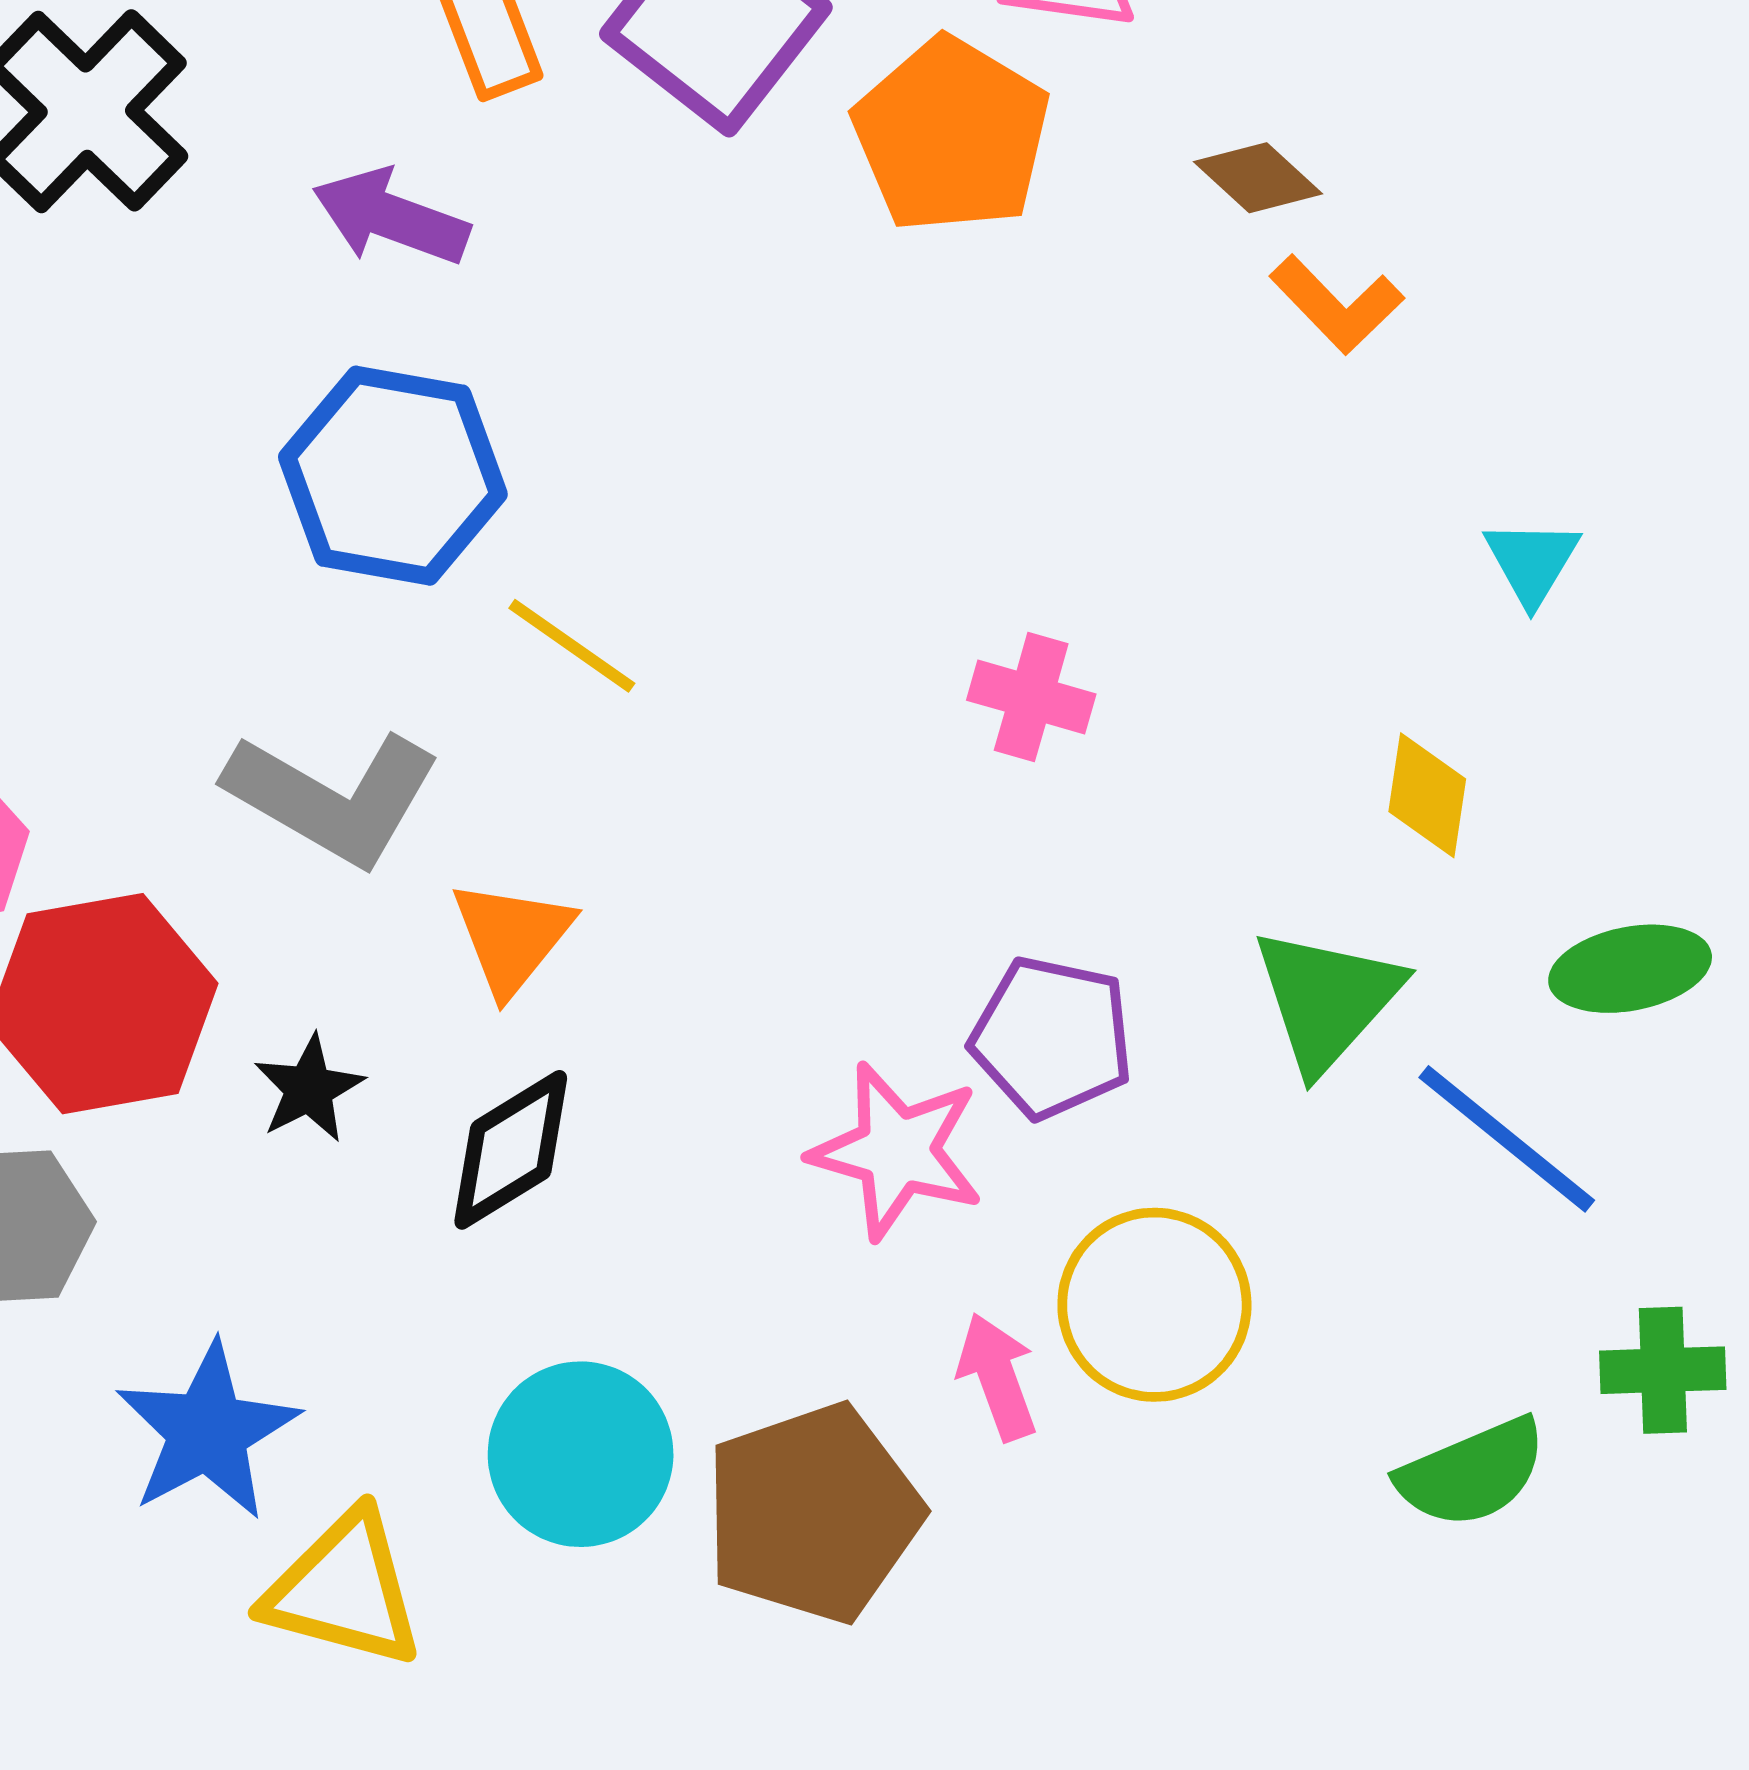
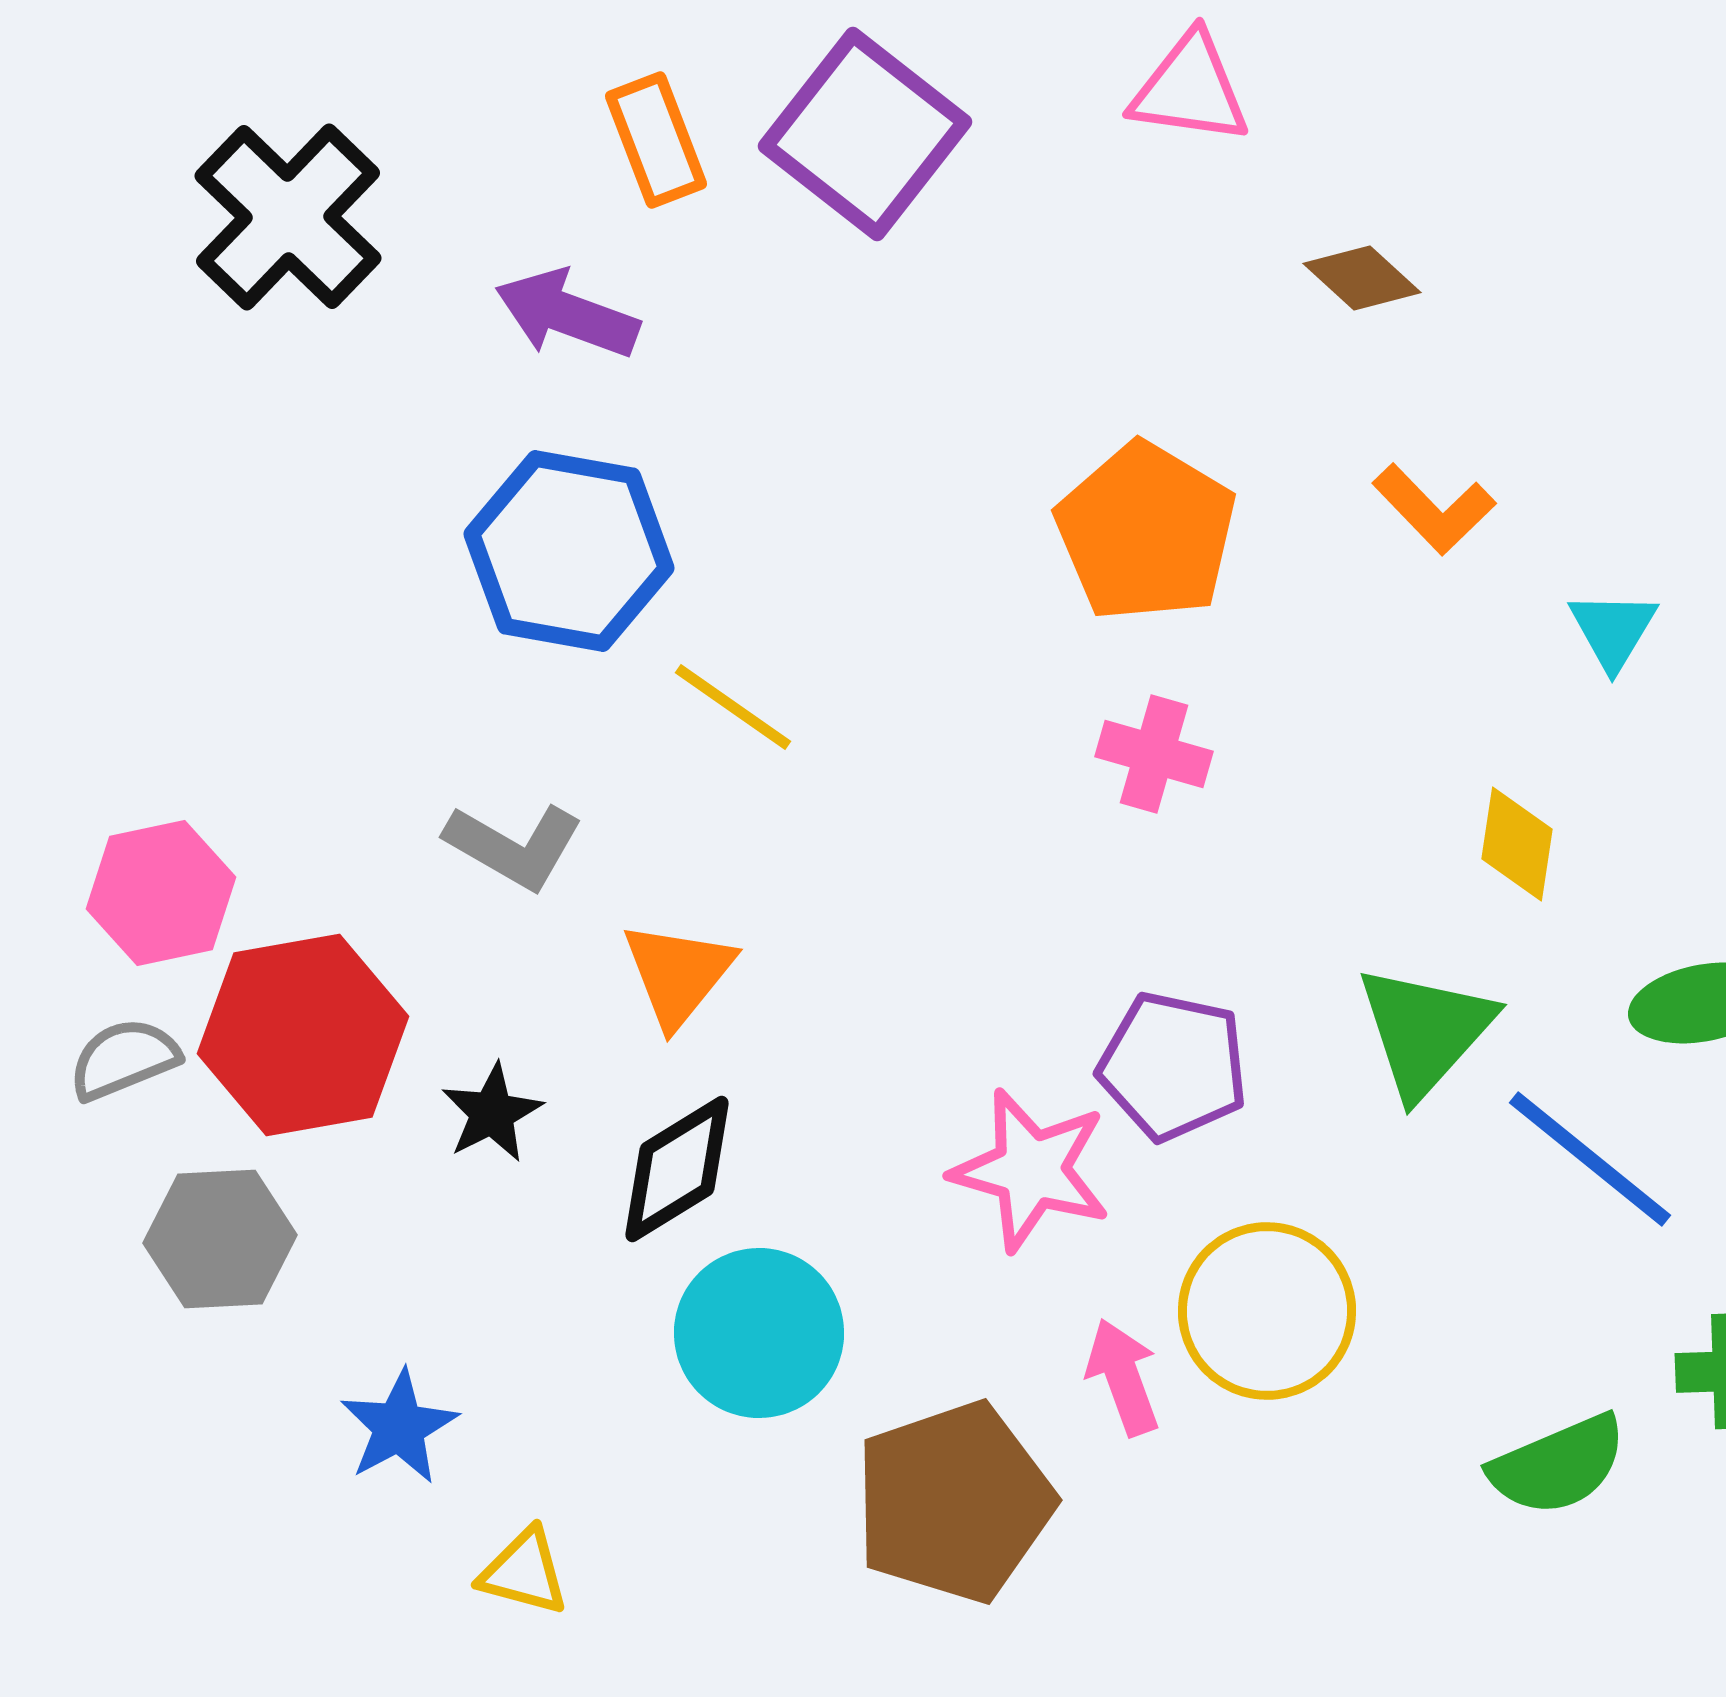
orange pentagon: (952, 135) -> (1146, 532), moved
orange L-shape: (1337, 304) -> (1434, 509), moved
gray L-shape: (333, 797) -> (514, 846), size x0.7
blue star: (207, 1431) -> (399, 1427), size x0.7
cyan circle: (581, 1454) -> (759, 1333), moved
yellow triangle: (344, 1590) -> (524, 1572), size x0.6

